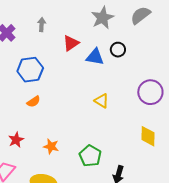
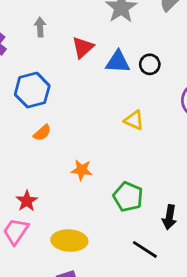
black circle: (118, 50) -> (150, 64), moved
red star: (16, 140) -> (27, 201), moved
orange star: (51, 146) -> (82, 170), moved

